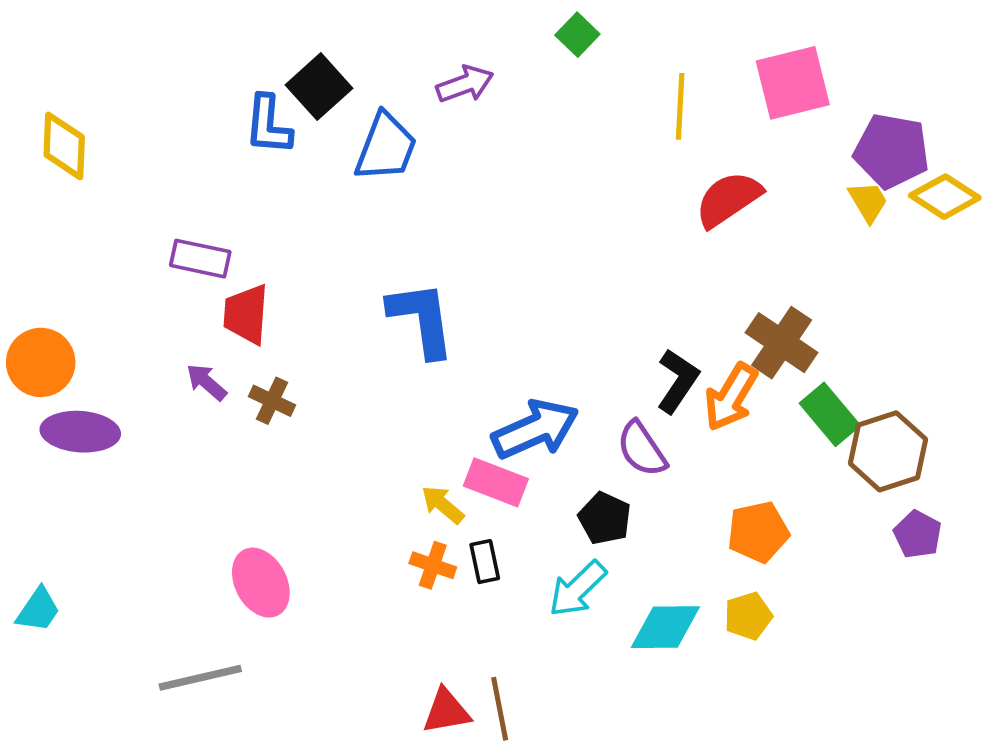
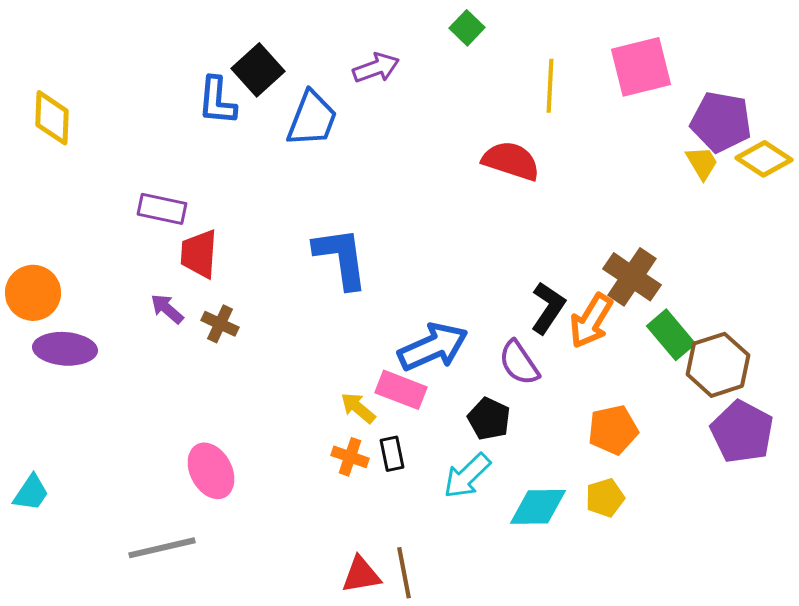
red semicircle: (728, 199) -> (511, 161), moved, turned 52
purple pentagon: (918, 534) -> (742, 432), size x1.6

